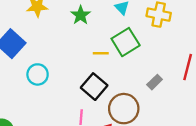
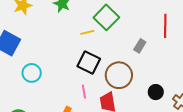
cyan circle: (38, 74) -> (32, 73), moved

